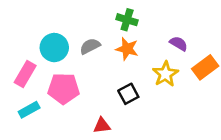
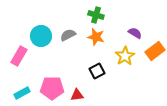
pink pentagon: (64, 89) -> (52, 88), moved
cyan rectangle: (29, 110) -> (22, 93), moved

